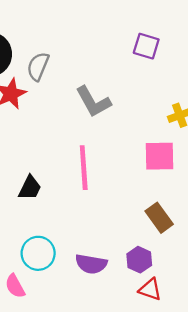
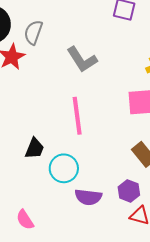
black trapezoid: (30, 188) -> (35, 148), moved
cyan circle: (38, 253) -> (64, 168), moved

